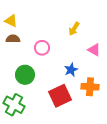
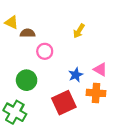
brown semicircle: (13, 39) -> (28, 33), moved
pink triangle: (94, 50) -> (100, 69), moved

